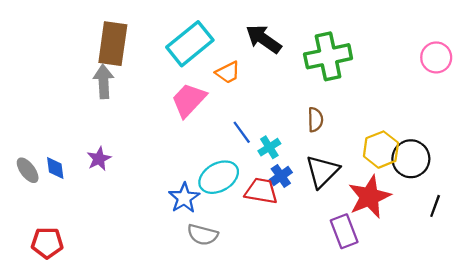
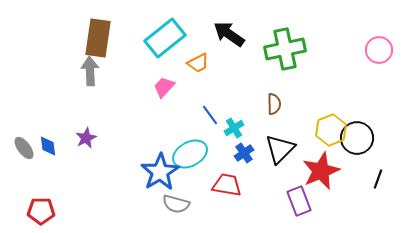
pink trapezoid: (189, 100) -> (164, 87), size x0.7
red trapezoid: (261, 191) -> (227, 185), moved
blue star: (184, 198) -> (160, 172), size x1.4

